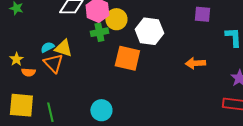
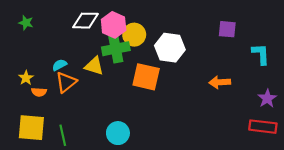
green cross: (99, 32) -> (116, 49), size x1.4
yellow triangle: (63, 48) -> (94, 66), moved
orange triangle: (53, 63) -> (66, 82), turned 35

